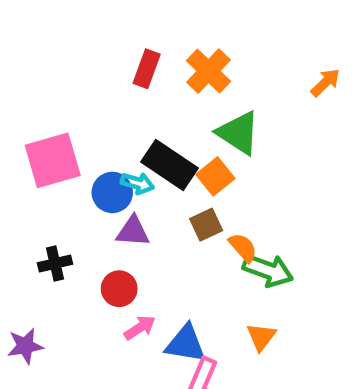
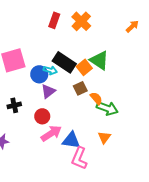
green triangle: (238, 133) -> (99, 60), moved
purple triangle: (133, 231) -> (48, 91), turned -42
pink arrow: (140, 328) -> (51, 133), size x1.5

